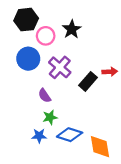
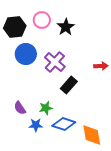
black hexagon: (26, 20) -> (15, 27), moved
pink circle: (46, 36) -> (42, 20), moved
black rectangle: (88, 81) -> (69, 85), moved
purple semicircle: (45, 96) -> (20, 108), moved

